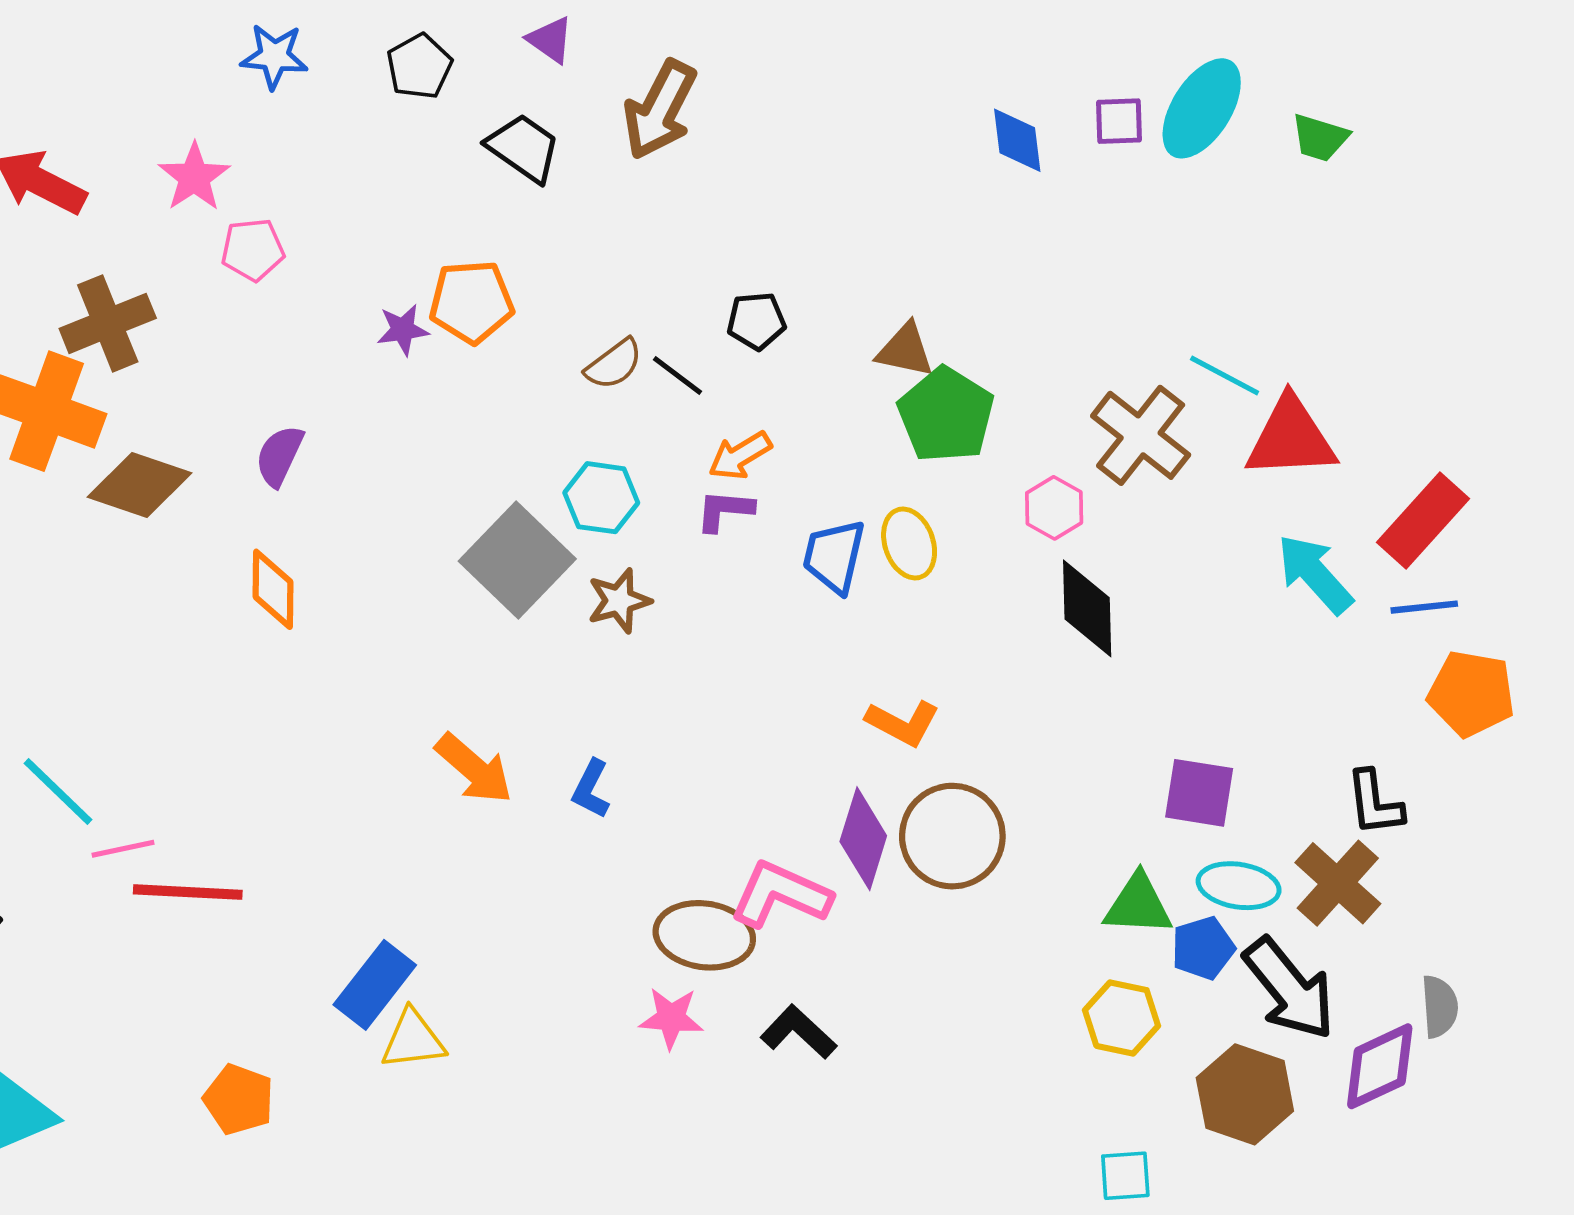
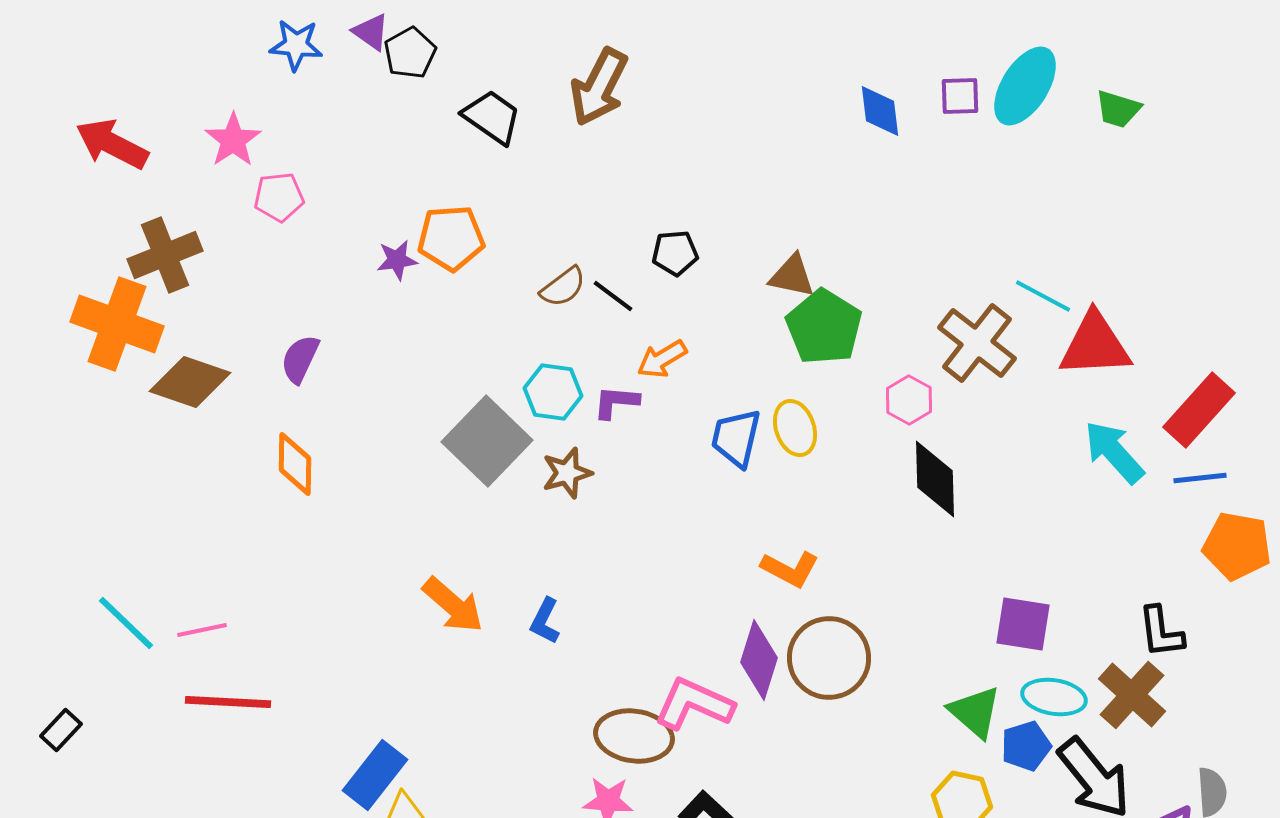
purple triangle: (550, 40) -> (371, 32), moved
purple L-shape: (725, 510) -> (616, 402), moved
pink line: (123, 849) -> (202, 630), moved
green triangle: (1138, 905) -> (975, 712), turned 38

